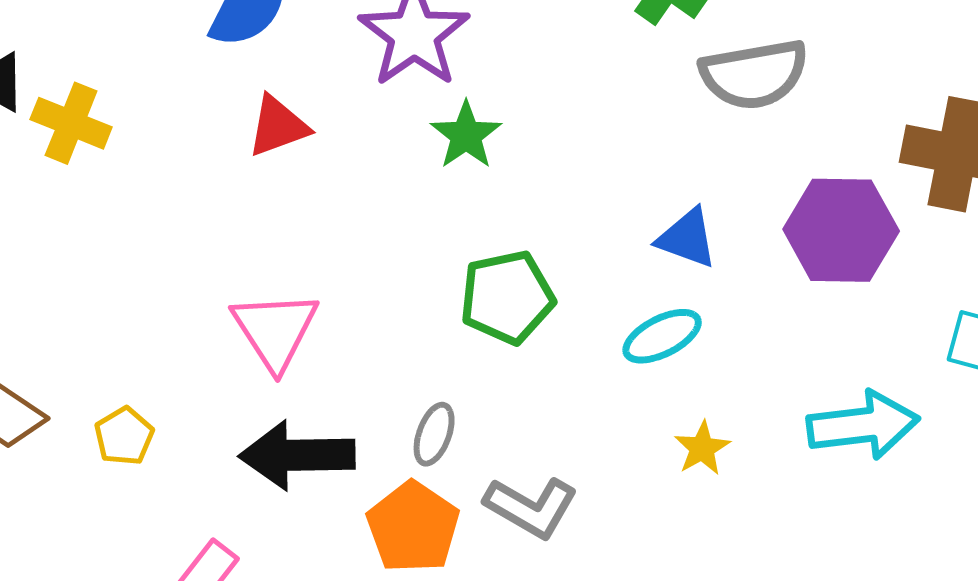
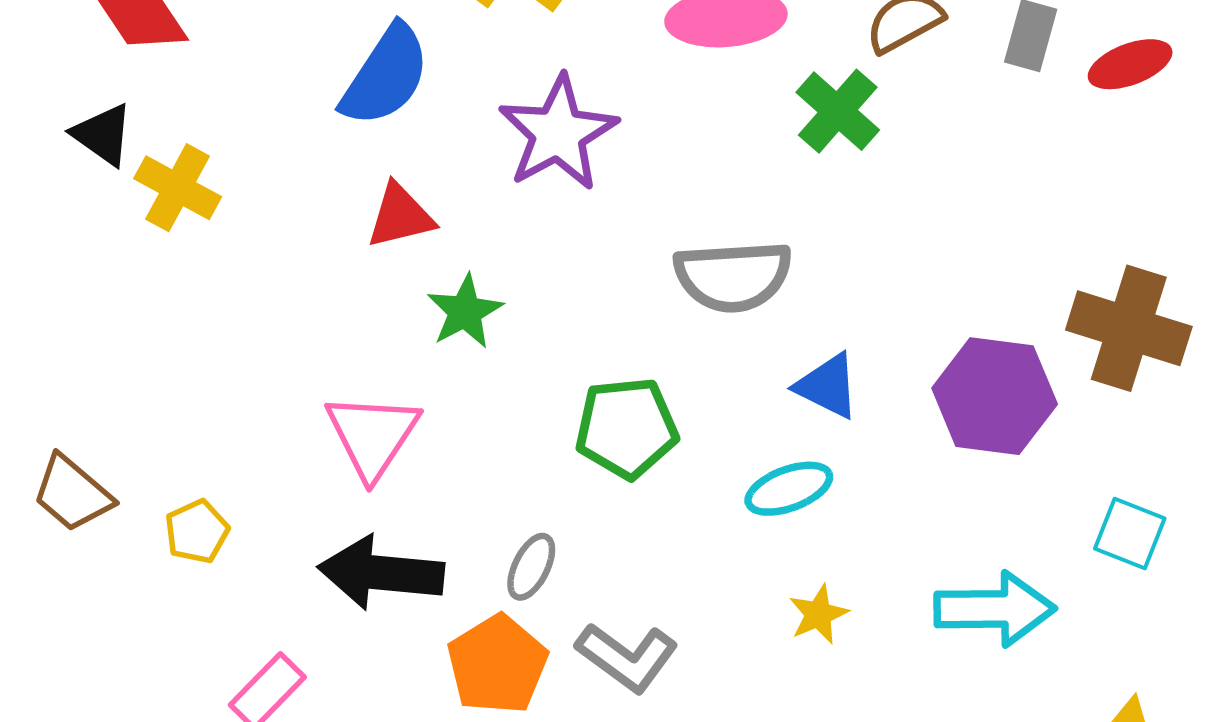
gray semicircle: (754, 74) -> (733, 276), moved
green star: (466, 135) -> (465, 312), moved

